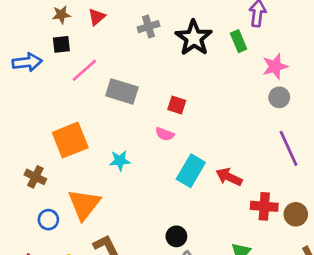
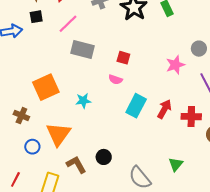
pink star: (275, 66) -> (175, 65), moved
pink line: (84, 70) -> (68, 24), moved
red arrow: (229, 177) -> (164, 109), turned 96
red cross: (264, 206) -> (191, 117), moved
black circle: (176, 236) -> (104, 157), moved

